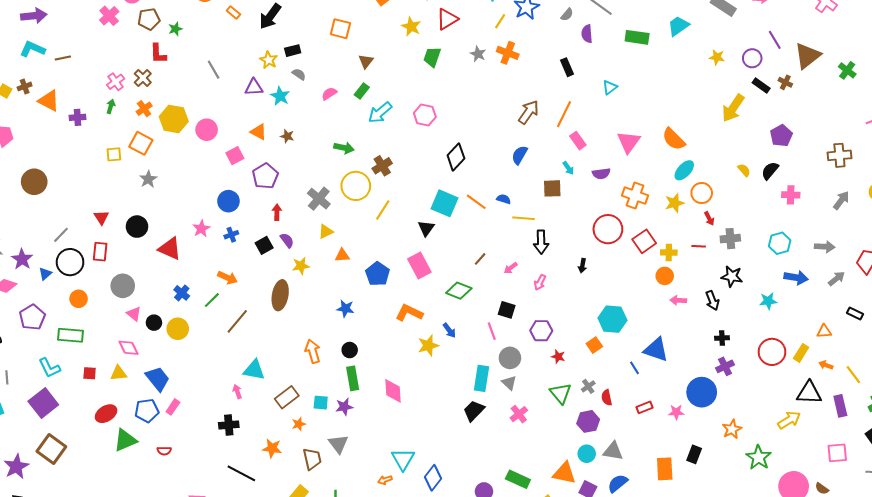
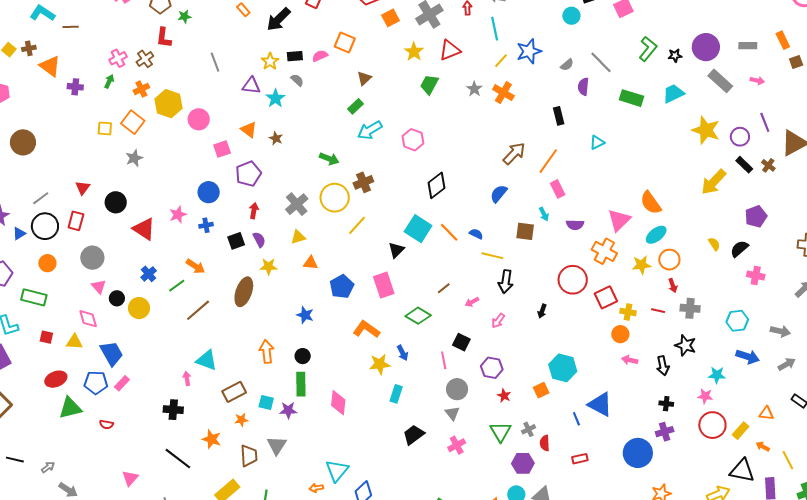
yellow star: (717, 57) -> (706, 130), size x1.8
pink semicircle: (329, 94) -> (320, 56), moved
pink triangle: (629, 142) -> (619, 220), moved
cyan rectangle: (482, 378) -> (396, 394), moved, size x0.7
pink star: (676, 412) -> (705, 396), moved

